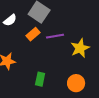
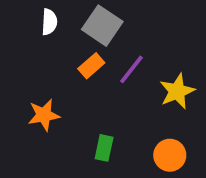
white semicircle: (10, 20) -> (49, 22), moved, turned -48
purple line: (55, 36) -> (131, 69), turned -42

